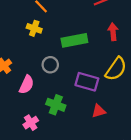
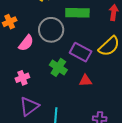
gray circle: (50, 65) -> (51, 30), size x1.6
green cross: (56, 105) -> (58, 67), moved

